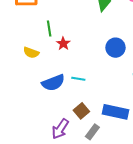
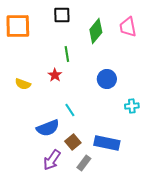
green line: (49, 28) -> (67, 54), moved
cyan line: (78, 79) -> (70, 110), turned 48
blue semicircle: (53, 83) -> (48, 128), moved

